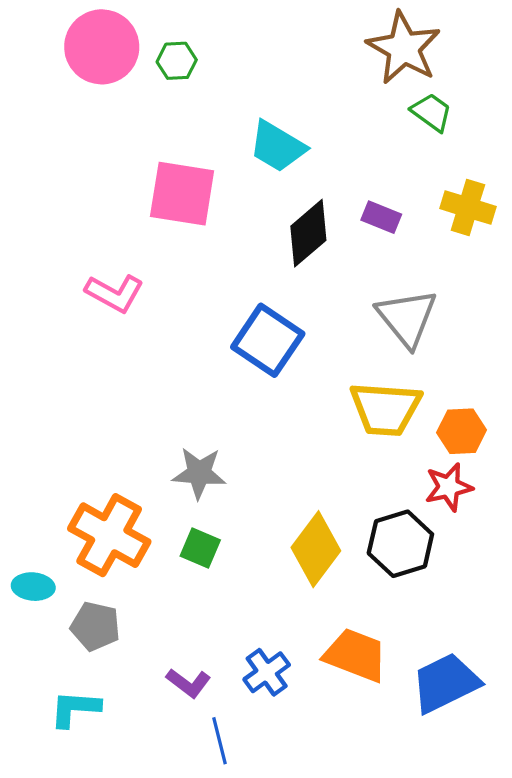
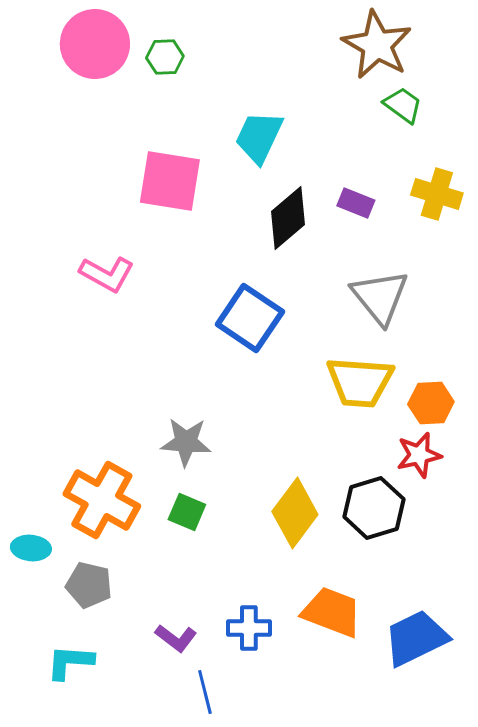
cyan trapezoid: (277, 146) -> (259, 137), turned 84
blue cross: (267, 672) -> (249, 628), turned 36

